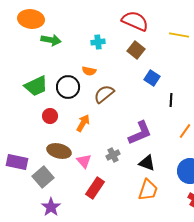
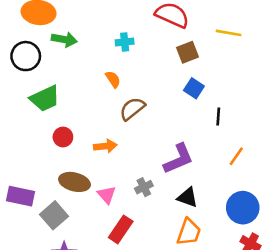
brown square: (136, 50) -> (187, 52), moved, turned 30
orange semicircle: (89, 71) -> (113, 79), turned -136
black circle: (68, 87) -> (26, 56), moved
orange arrow: (83, 123) -> (105, 146), turned 54

